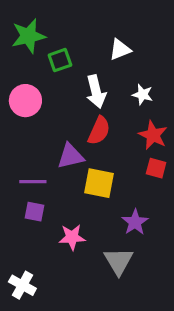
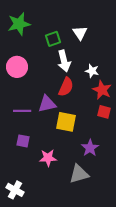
white triangle: (120, 50) -> (80, 33), turned -42
green square: (60, 60) -> (53, 39), moved
white star: (143, 95) -> (92, 71), moved
purple line: (33, 182) -> (22, 111), moved
gray triangle: (119, 261) -> (79, 174), turned 45

